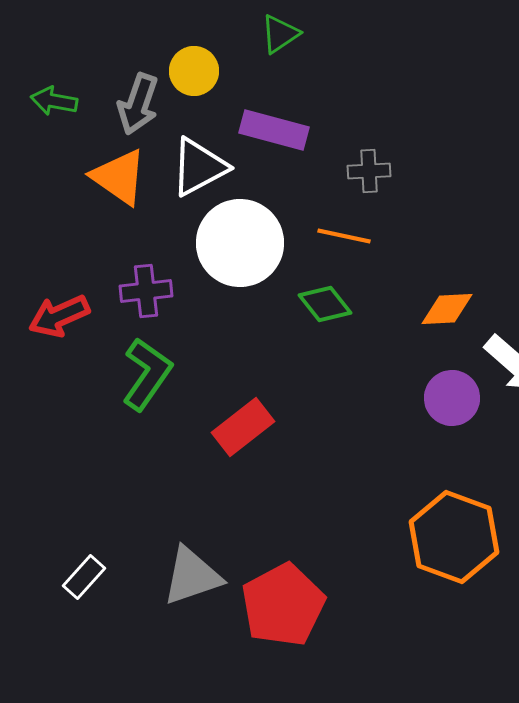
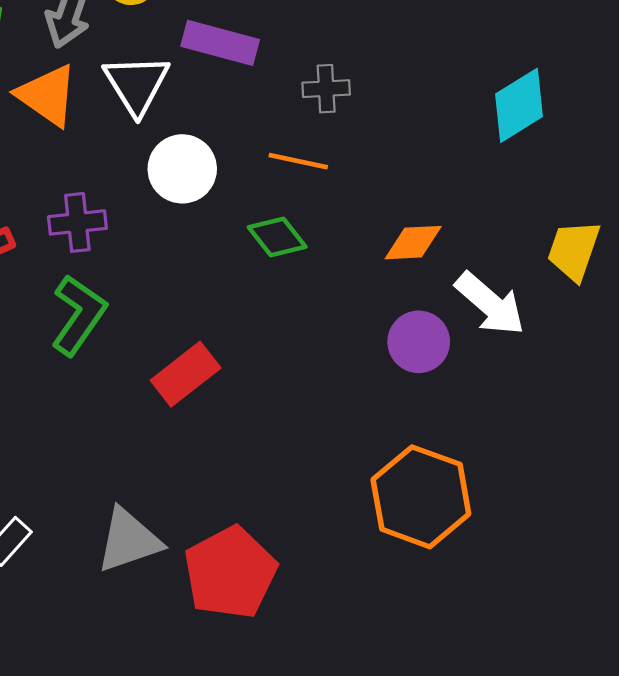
white triangle: (199, 167) -> (137, 84), turned -34
white circle: (240, 243) -> (182, 169), size x0.7

